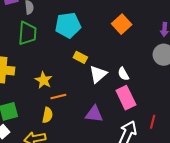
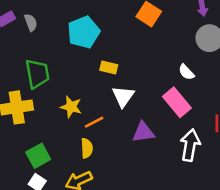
green trapezoid: (27, 33) -> (37, 74), moved
white triangle: (98, 74) -> (123, 96), moved
white semicircle: (123, 74) -> (186, 72), moved

